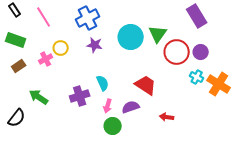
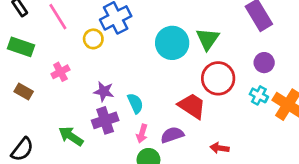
purple star: (95, 45) -> (104, 92), moved
yellow circle: (61, 48) -> (93, 39), moved
red circle: (177, 52) -> (218, 78), moved
brown rectangle: (19, 66) -> (24, 92), moved, turned 64
green arrow: (39, 97) -> (71, 136), moved

